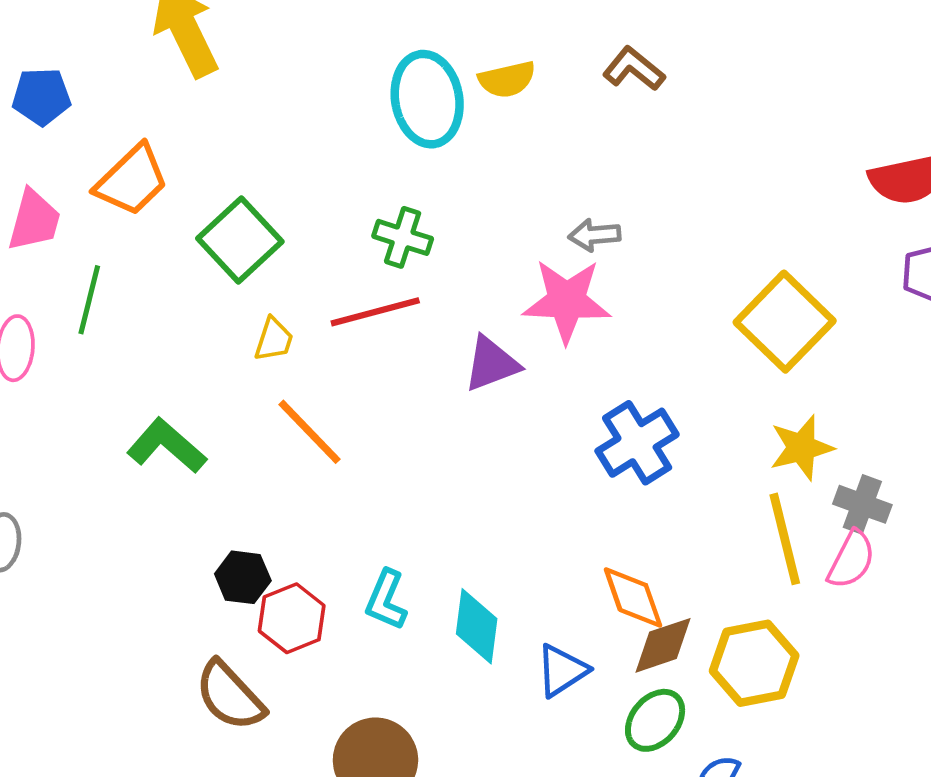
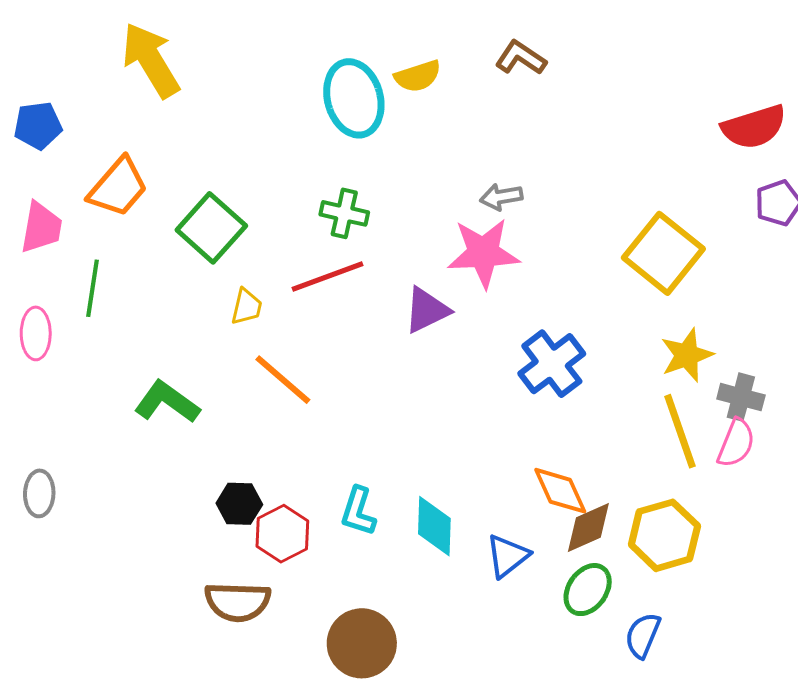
brown semicircle: (230, 696) -> (238, 602), turned -40

